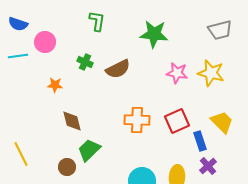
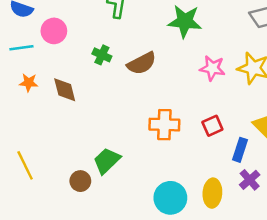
orange star: (55, 85) -> (29, 83), moved
brown diamond: (72, 121) -> (65, 90), moved
red square: (177, 121) -> (212, 126), size x0.7
blue rectangle: (200, 141) -> (240, 150), turned 36

